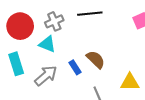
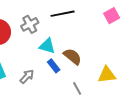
cyan triangle: (47, 44) -> (47, 46), moved
gray arrow: (46, 76) -> (27, 76), size x0.7

